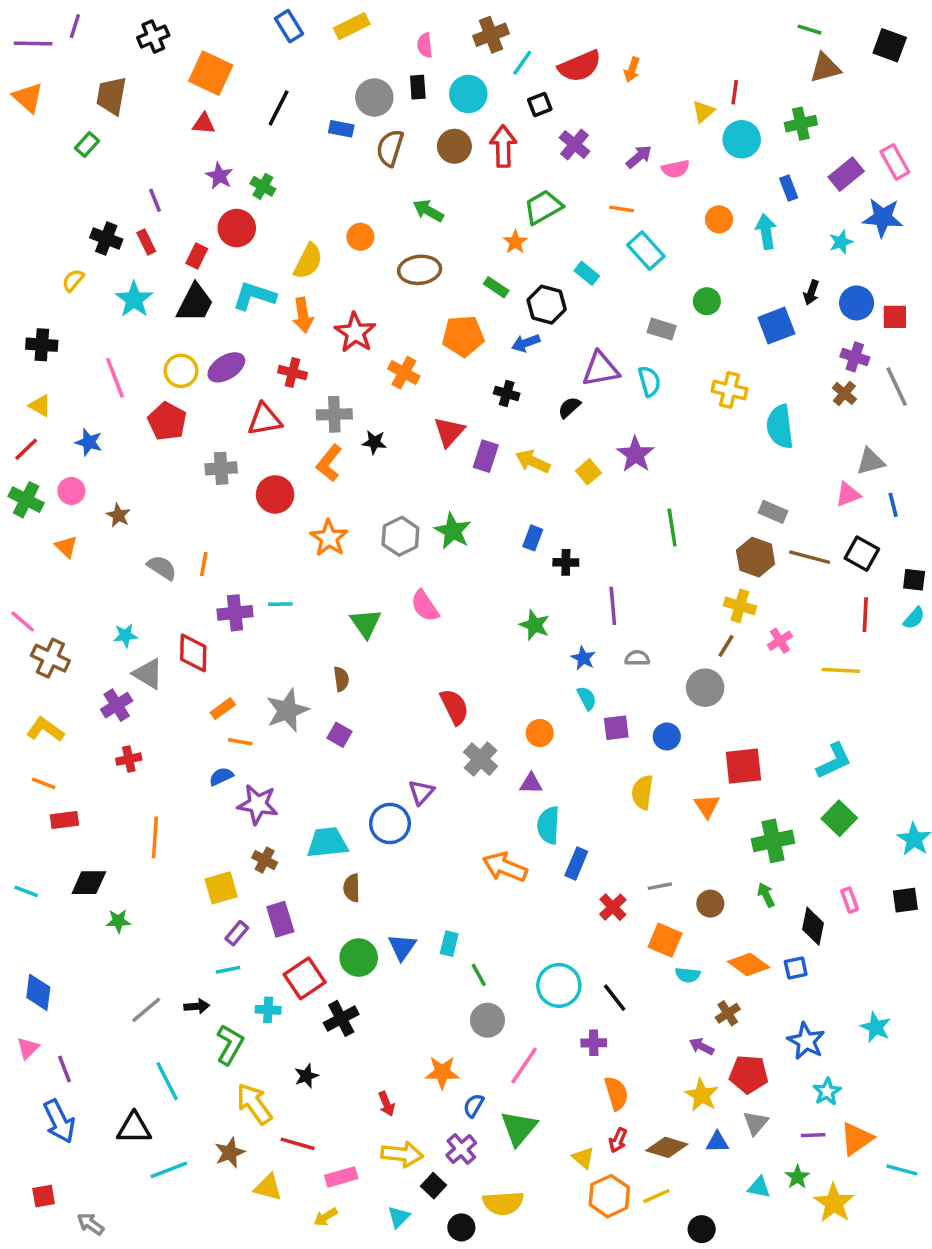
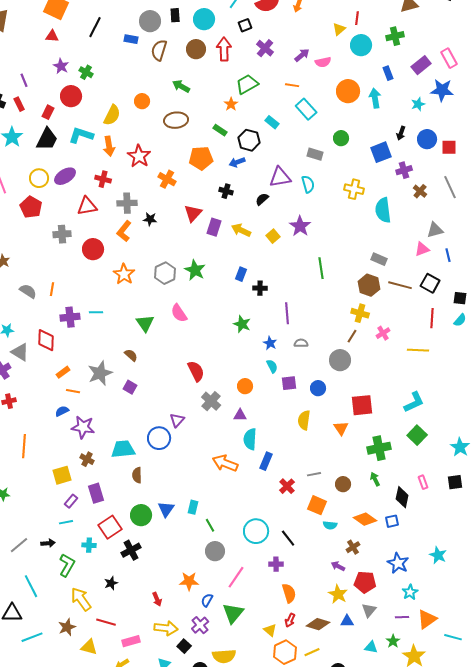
orange circle: (719, 219) -> (348, 91), size x1.5
purple cross: (855, 357) -> (404, 170), moved, turned -35
brown semicircle: (341, 679) -> (131, 355), turned -40

